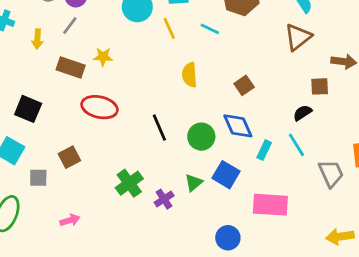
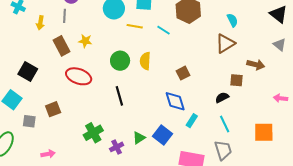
gray line: (70, 26) -> (64, 16), turned -40
yellow line: (169, 28) -> (135, 26), turned -63
brown rectangle: (71, 68) -> (61, 46), turned 36
green circle: (201, 137) -> (120, 61), moved
cyan line: (296, 145) -> (225, 124), moved
gray trapezoid: (331, 173) -> (223, 150), moved

